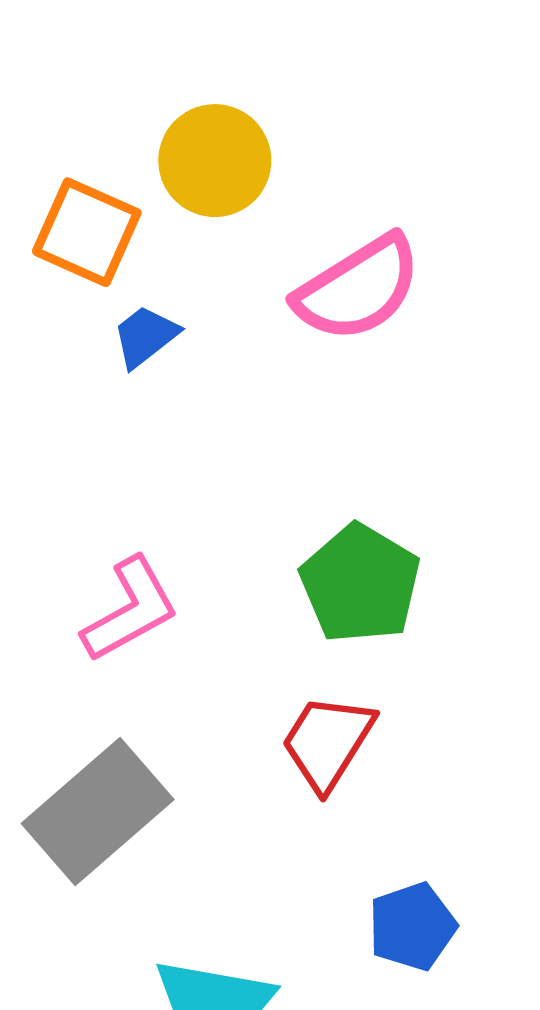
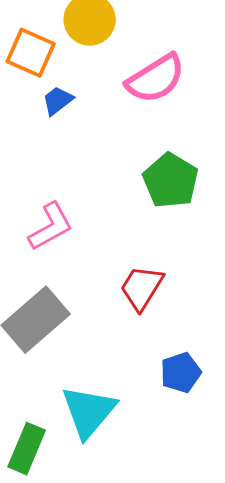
green pentagon: (360, 584) -> (171, 181), moved

